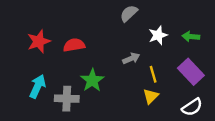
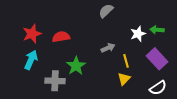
white star: (158, 35) -> (138, 34), moved
cyan arrow: (38, 86) -> (31, 60), moved

